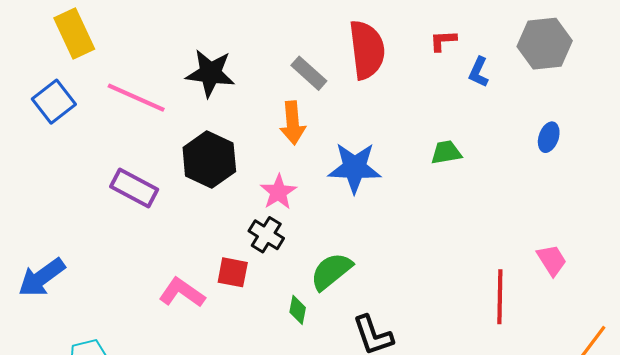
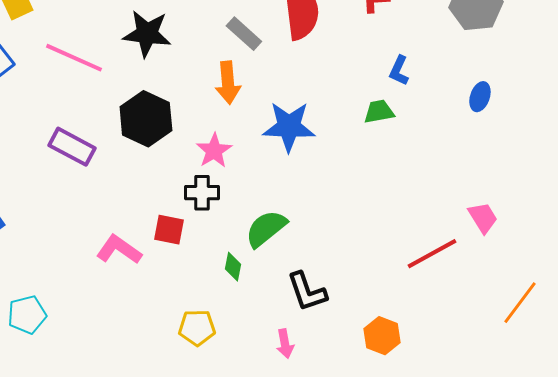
blue L-shape: (479, 72) -> (399, 71), moved
black cross: (266, 235) -> (202, 193), turned -32
red line: (500, 297) -> (432, 254), turned 60

